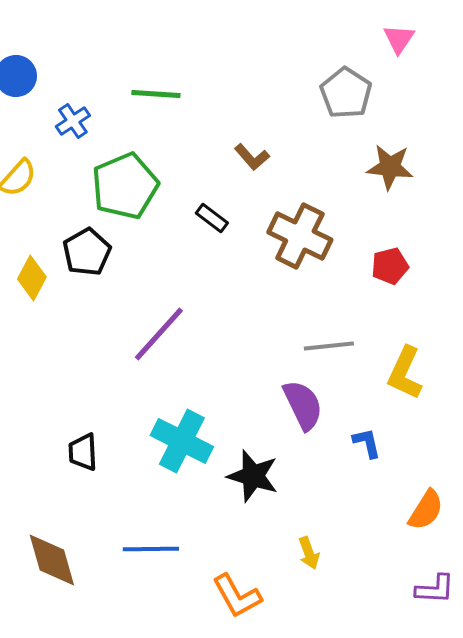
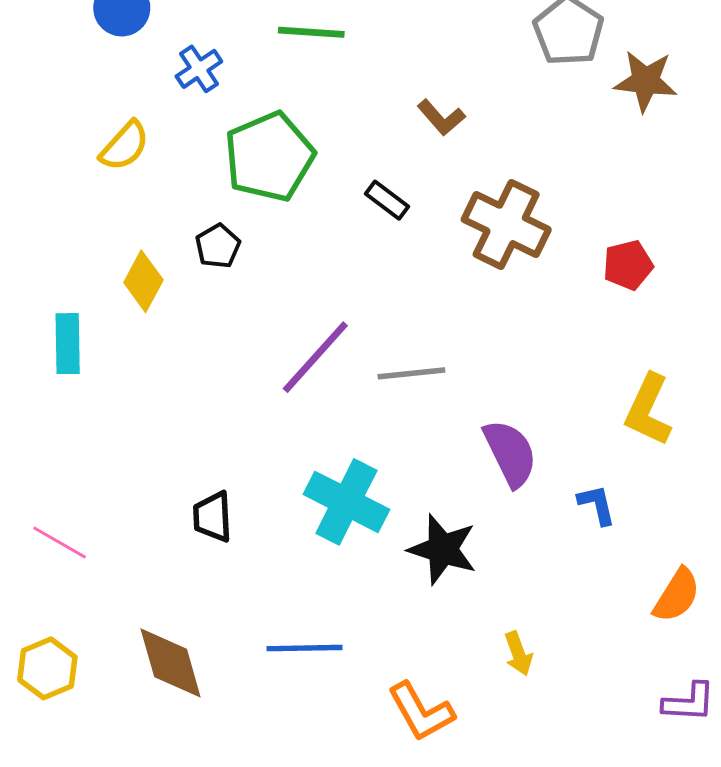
brown star: (390, 167) -> (646, 81), moved
black pentagon: (87, 252) -> (218, 246), size x0.7
gray line: (329, 346) -> (411, 373), moved

